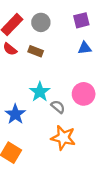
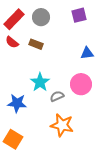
blue triangle: (85, 48) -> (87, 53), moved
gray semicircle: (58, 107) -> (57, 96), turned -64
blue star: (15, 114) -> (17, 103), turned -30

